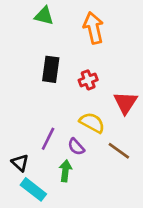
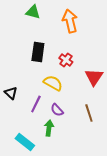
red cross: (88, 80) -> (66, 60), turned -32
yellow semicircle: (92, 123) -> (53, 83), moved
brown line: (119, 151) -> (89, 113), turned 36
black triangle: (20, 163) -> (11, 93), moved

